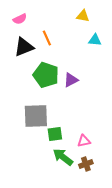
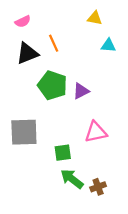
gray square: (36, 116) -> (24, 132), moved
pink triangle: (84, 141) -> (96, 132), moved, size x1.5

